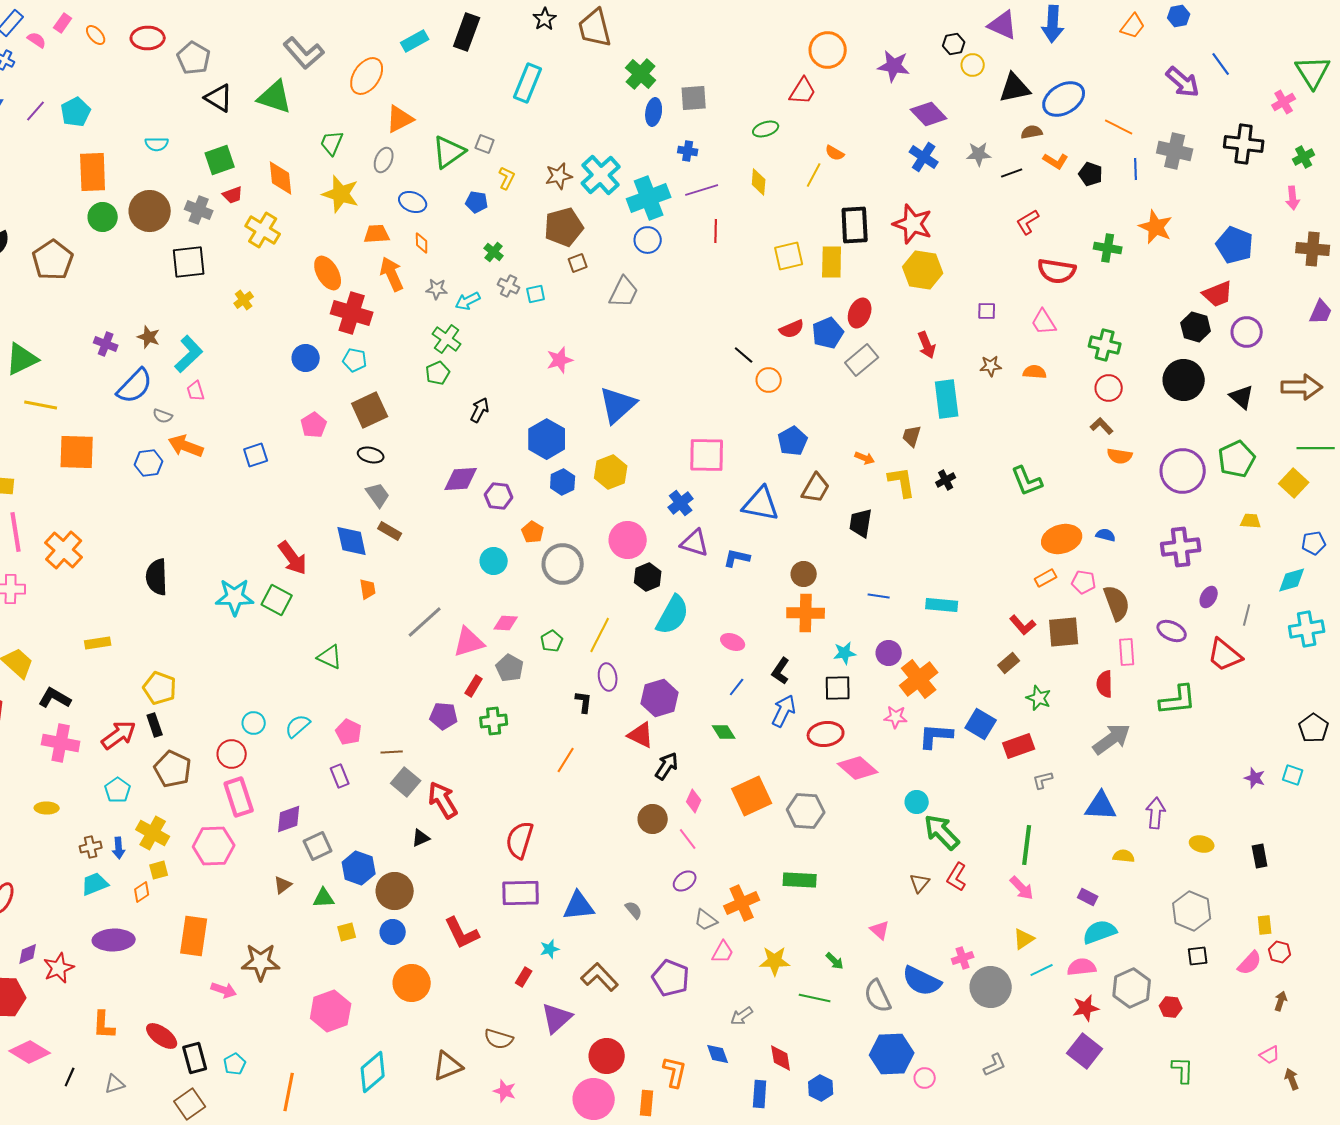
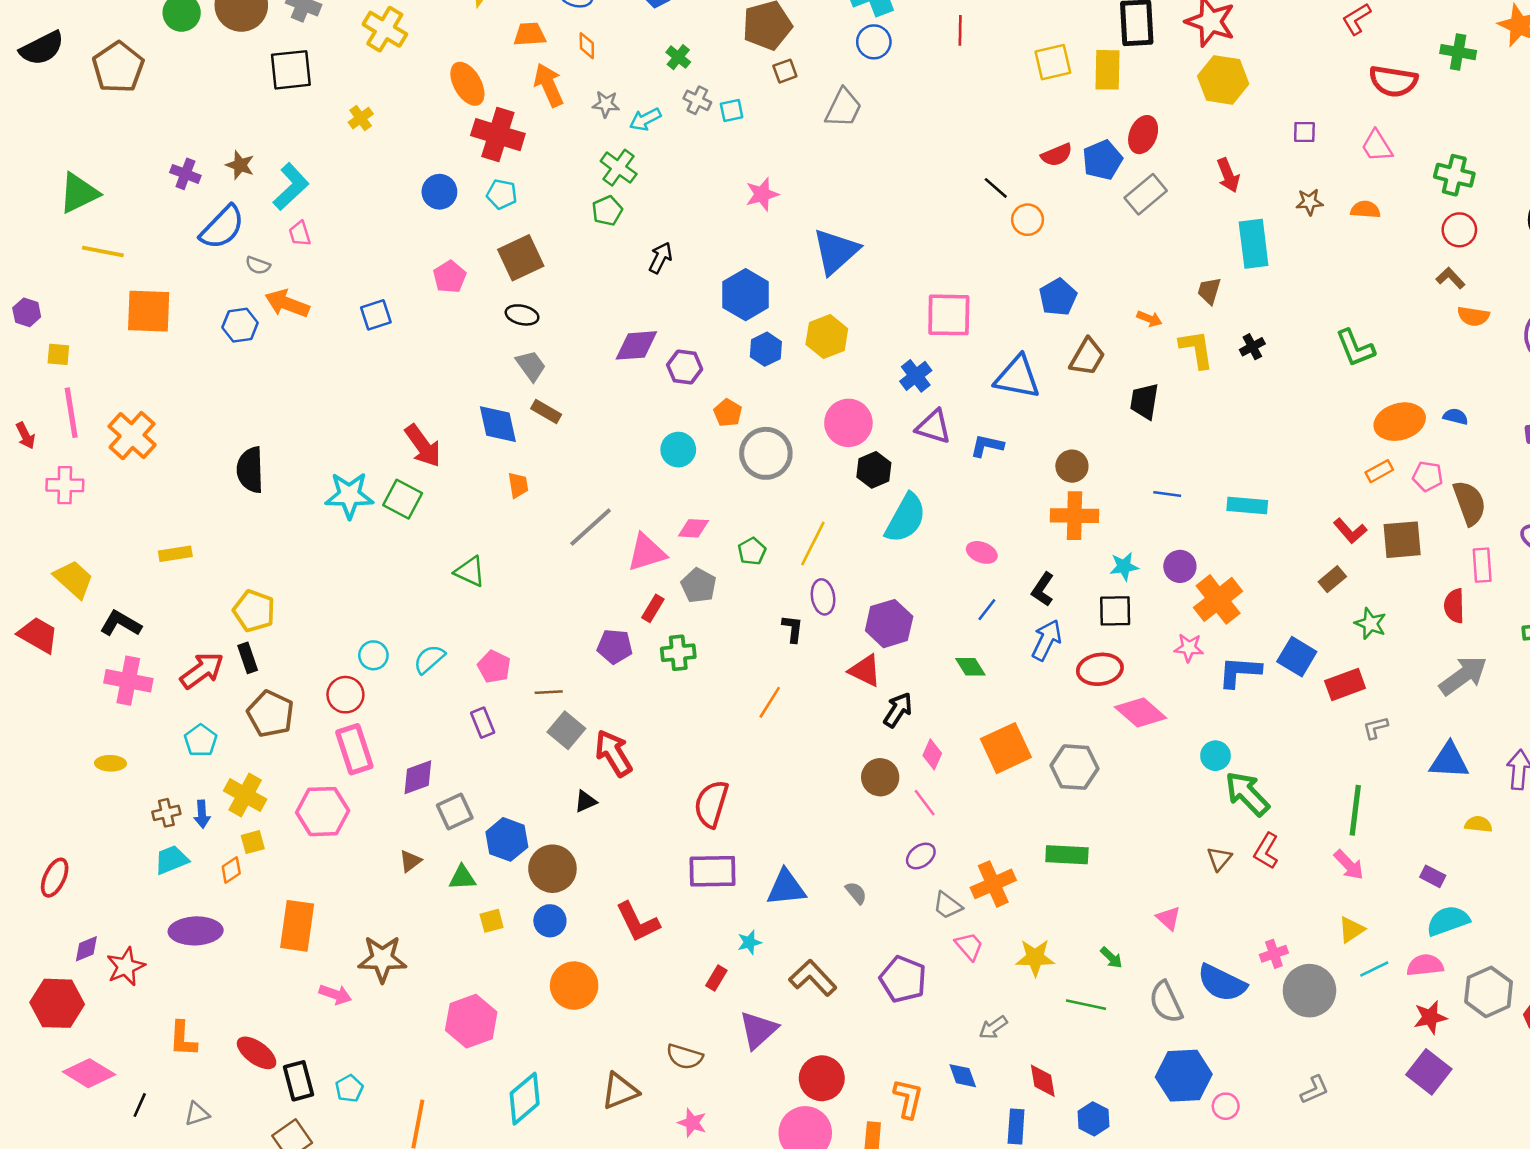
pink trapezoid: (723, 952) -> (969, 946), turned -70

